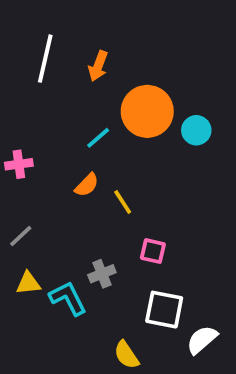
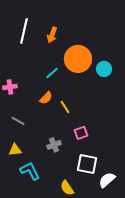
gray line: (21, 236) -> (18, 121), moved, turned 72
pink square: (153, 251) -> (81, 133), turned -32
cyan L-shape: (68, 298) -> (30, 171), moved

